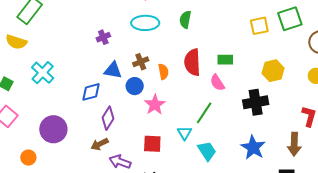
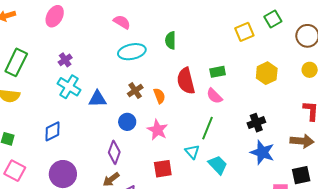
green square: (290, 19) -> (273, 19), size x0.7
purple cross: (103, 37) -> (65, 60), moved
blue triangle: (113, 70) -> (97, 99), moved
cyan cross: (43, 73) -> (69, 87), moved
blue circle: (135, 86) -> (127, 122), moved
blue diamond: (91, 92) -> (52, 131), moved
black cross: (256, 102) -> (256, 123), moved, size x0.7
brown arrow: (294, 144) -> (302, 141), turned -75

